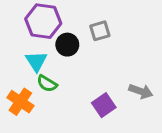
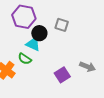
gray square: (100, 31) -> (62, 25), turned 32
cyan triangle: (36, 61) -> (33, 44), moved, turned -35

